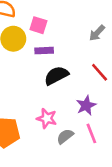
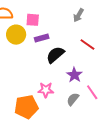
purple star: (86, 105) -> (74, 75), moved
pink star: (47, 118) -> (46, 90), moved

